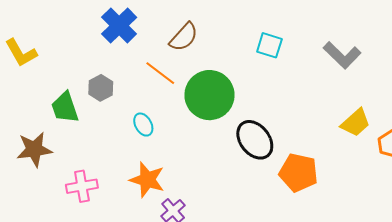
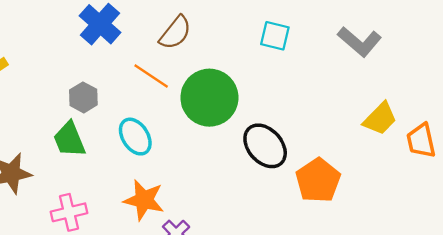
green trapezoid: (65, 108) -> (69, 139), moved
cyan ellipse: (143, 125) -> (135, 137), size x1.4
orange pentagon: (299, 173) -> (318, 180), turned 30

